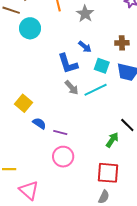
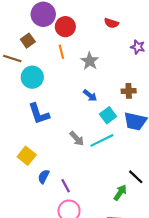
blue L-shape: (68, 64) -> (39, 114), moved
cyan square: (102, 66) -> (108, 115), turned 35
blue semicircle: (39, 123) -> (44, 177), turned -96
purple line: (60, 133) -> (66, 186), turned 48

